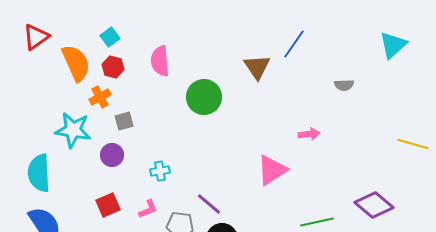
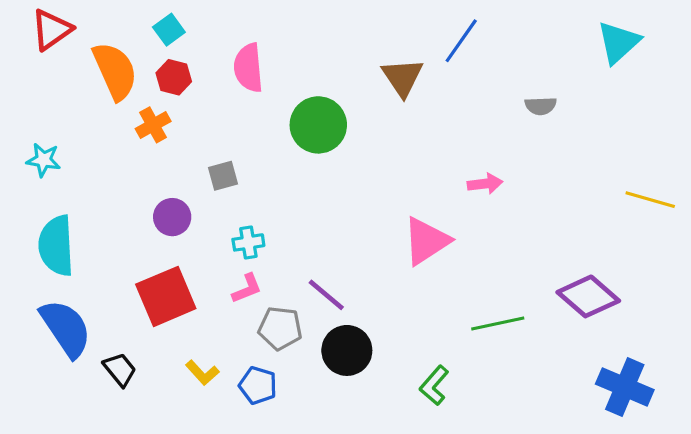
gray square: (124, 121) -> (223, 176), moved
cyan star: (73, 130) -> (44, 160), moved, size x0.6
red square: (108, 205) -> (166, 296), size x1.5
pink L-shape: (148, 209) -> (247, 289), moved

